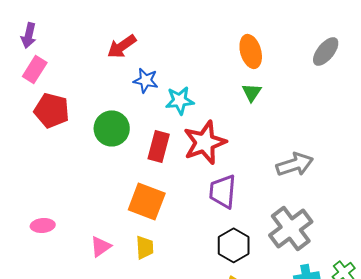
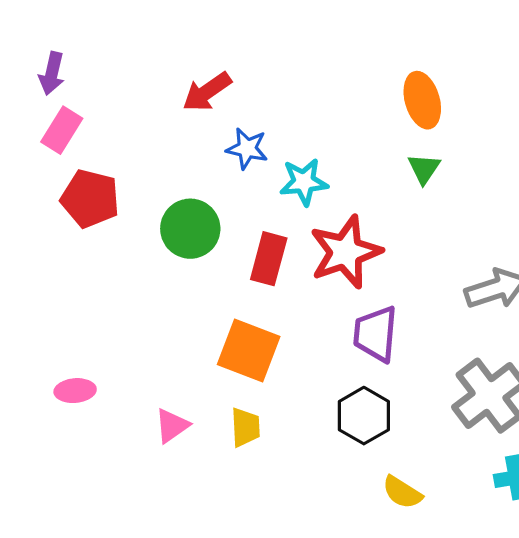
black hexagon: (234, 245) -> (364, 416), moved

